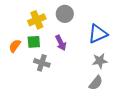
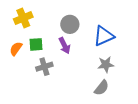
gray circle: (65, 14) -> (70, 24), moved
yellow cross: (37, 20) -> (23, 18), moved
gray cross: (42, 63) -> (44, 67), turned -35

